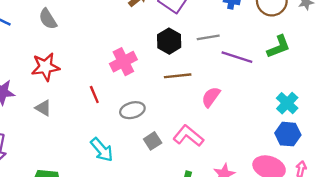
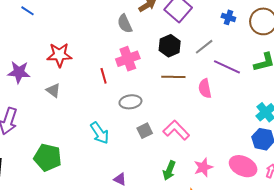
gray semicircle: (48, 19) -> (125, 24), moved
gray line: (208, 37) -> (204, 47), turned -36
red line: (94, 94) -> (104, 76), moved
pink semicircle: (211, 97) -> (205, 88), moved, turned -54

